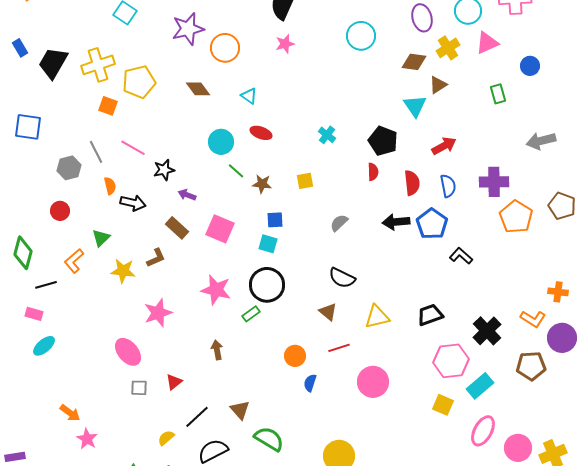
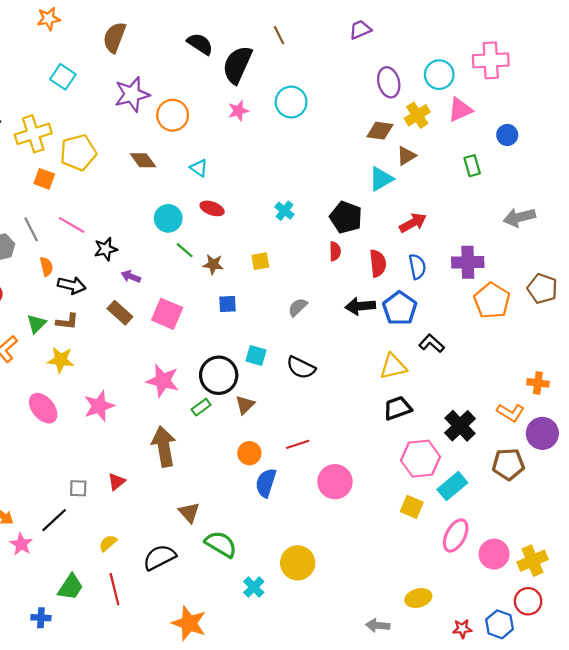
cyan circle: (361, 36) -> (291, 102), moved
cyan triangle: (415, 106) -> (381, 179), turned 35
cyan square: (268, 244) -> (256, 355), moved
brown L-shape: (156, 258) -> (67, 321), moved, turned 30
brown triangle: (328, 312) -> (245, 405), moved, turned 36
yellow triangle: (377, 317) -> (393, 366), moved
brown arrow: (217, 350) -> (164, 447), size x1.8
pink ellipse: (128, 352) -> (43, 408), moved
blue semicircle: (310, 383) -> (266, 483), size x1.5
black line: (197, 417) -> (54, 520), moved

